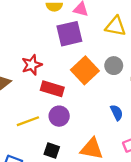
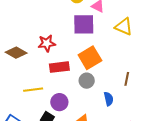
gray circle: (114, 66) -> (87, 81), moved
red rectangle: (52, 89) -> (59, 67), turned -36
purple circle: (59, 116) -> (59, 102), moved

